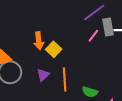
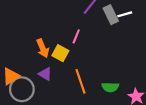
pink line: (93, 36) -> (76, 36), moved
purple triangle: (43, 75) -> (45, 74), moved, turned -32

